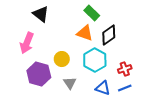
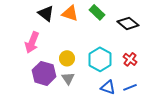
orange triangle: (85, 33) -> (70, 13), moved
black diamond: (109, 35) -> (128, 23), moved, turned 75
red cross: (125, 69) -> (130, 59), moved, turned -32
gray triangle: (70, 83) -> (68, 78), moved

